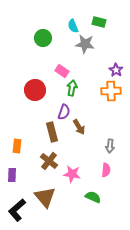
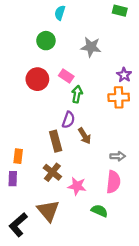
green rectangle: (99, 22) -> (120, 11), moved
cyan semicircle: (73, 26) -> (60, 13), moved, turned 40
red circle: (35, 90) -> (37, 79), moved
gray arrow: (110, 146) -> (118, 156), turned -96
pink semicircle: (106, 170) -> (113, 182), size x1.5
purple rectangle: (12, 175) -> (13, 179), moved

